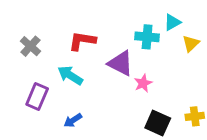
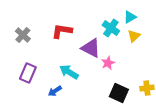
cyan cross: (147, 37) -> (111, 28), turned 30
yellow triangle: (191, 44) -> (134, 36), moved
cyan arrow: (70, 75) -> (69, 72), moved

